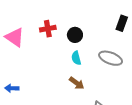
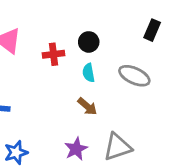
red cross: (48, 29) -> (54, 54), moved

